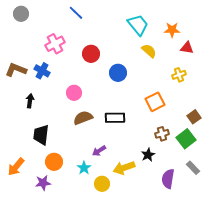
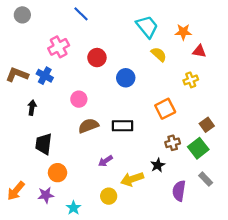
orange arrow: (16, 167) -> (16, 191), moved
cyan star: (84, 168) -> (73, 208), moved

